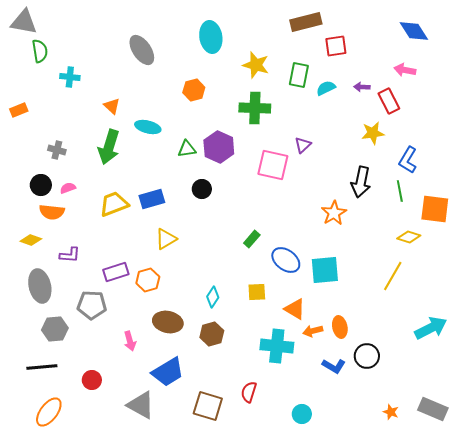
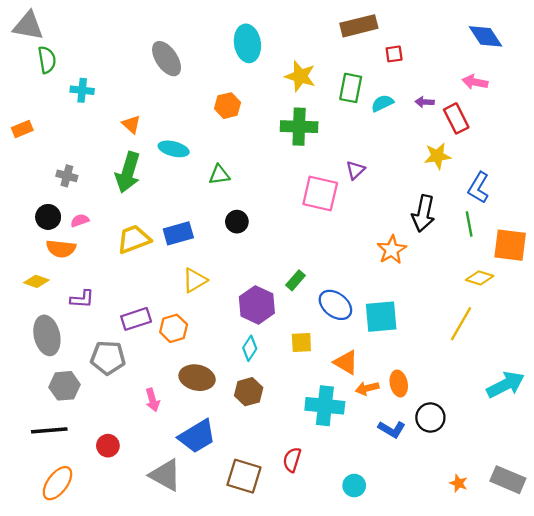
red square: (336, 46) -> (394, 54), size x0.7
purple hexagon: (219, 147) -> (257, 305), moved

